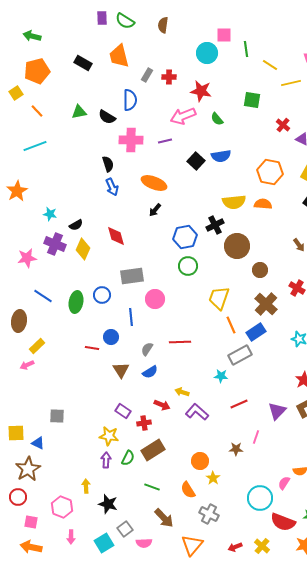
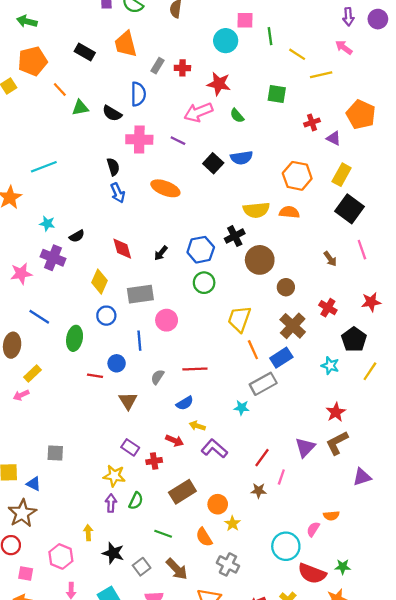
orange line: (37, 111) -> (60, 89), moved
red cross: (283, 125) -> (312, 122), turned 32
purple line: (165, 141) -> (178, 141), turned 40
cyan line: (35, 146) -> (44, 167), moved
black arrow: (155, 210) -> (161, 253), moved
yellow diamond: (83, 249) -> (100, 282), moved
green ellipse: (76, 302) -> (75, 338), moved
blue semicircle: (150, 372) -> (185, 403), moved
red line: (239, 404) -> (262, 458), moved, turned -30
brown rectangle: (153, 450) -> (182, 492), moved
gray square: (125, 529) -> (142, 567), moved

